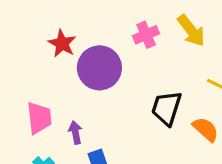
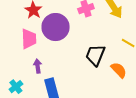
pink trapezoid: (39, 118) -> (29, 39), moved

